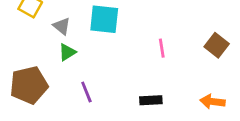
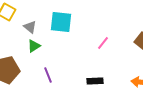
pink line: (162, 48) -> (103, 43), turned 48

